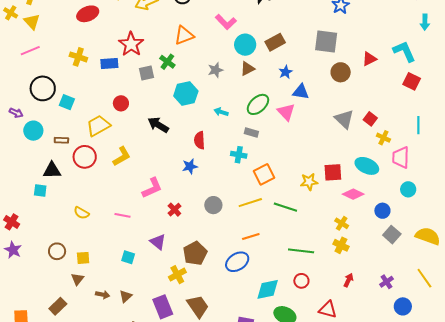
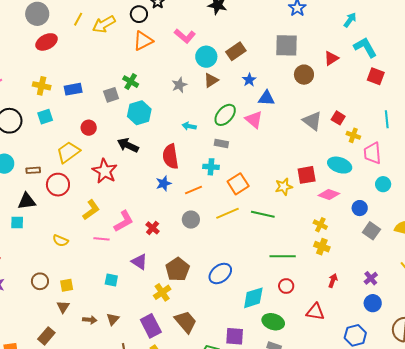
cyan arrow: (425, 22) -> (350, 20), moved, turned -140
orange triangle: (184, 35) -> (143, 41), moved
red star: (131, 44) -> (105, 171), moved
cyan hexagon: (186, 93) -> (139, 113), moved
cyan square: (67, 102) -> (45, 117), moved, turned -35
red semicircle: (199, 140) -> (171, 156), size x1.4
yellow L-shape: (122, 156) -> (91, 210), moved
pink L-shape: (152, 188) -> (124, 221), moved
orange line: (251, 237) -> (194, 190), moved
blue circle: (403, 306) -> (373, 303), moved

